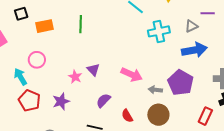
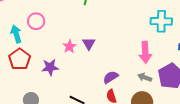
pink arrow: (132, 75) -> (145, 52), moved, turned 50
purple semicircle: (103, 100) -> (111, 77), moved

